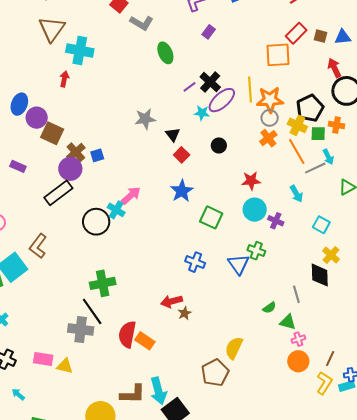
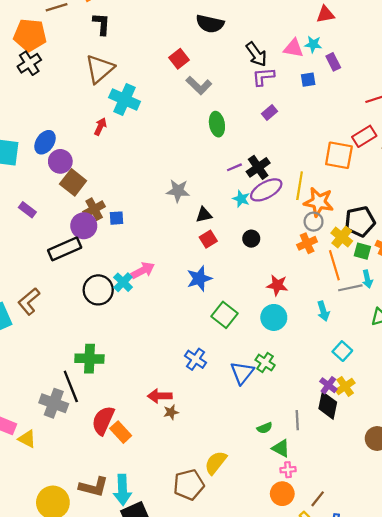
black triangle: (173, 135) -> (204, 215), turned 42
purple cross: (276, 221) -> (328, 385), moved

